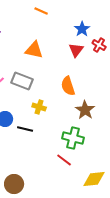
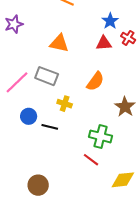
red triangle: (76, 50) -> (104, 43), turned 49
orange semicircle: (68, 86) -> (95, 81), turned -126
brown star: (85, 110) -> (125, 107), moved

